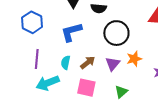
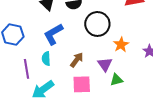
cyan semicircle: (66, 63) -> (46, 59), moved
purple triangle: (113, 64) -> (105, 64), moved
green triangle: (121, 92) -> (116, 80), turned 40

